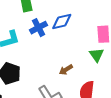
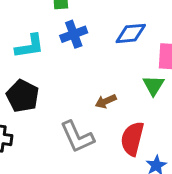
blue diamond: (62, 21) -> (131, 33), moved

